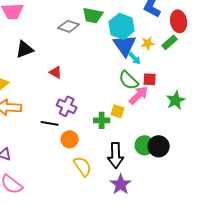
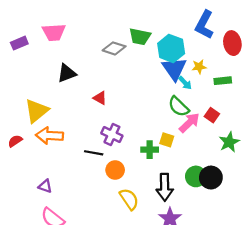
green rectangle: (170, 42) -> (223, 81), moved, turned 35
red square: (150, 79) -> (212, 115), moved, turned 32
green star: (176, 100) -> (229, 142), moved

